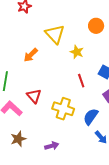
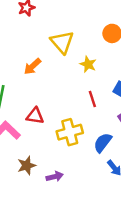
red triangle: (34, 96) -> (35, 116), turned -42
yellow cross: (63, 109) -> (70, 132), turned -35
brown star: (18, 139) -> (27, 165), moved

